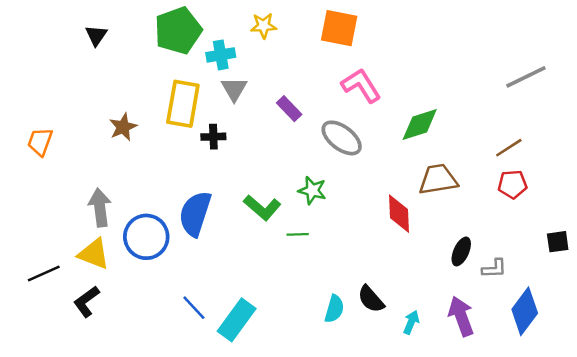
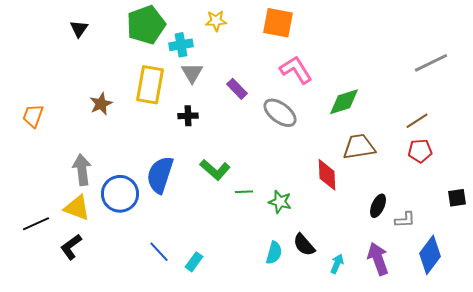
black cross: (213, 137) -> (188, 116), moved
green star: (312, 190) -> (280, 202), moved
cyan rectangle: (237, 320) -> (194, 262), size x0.6

